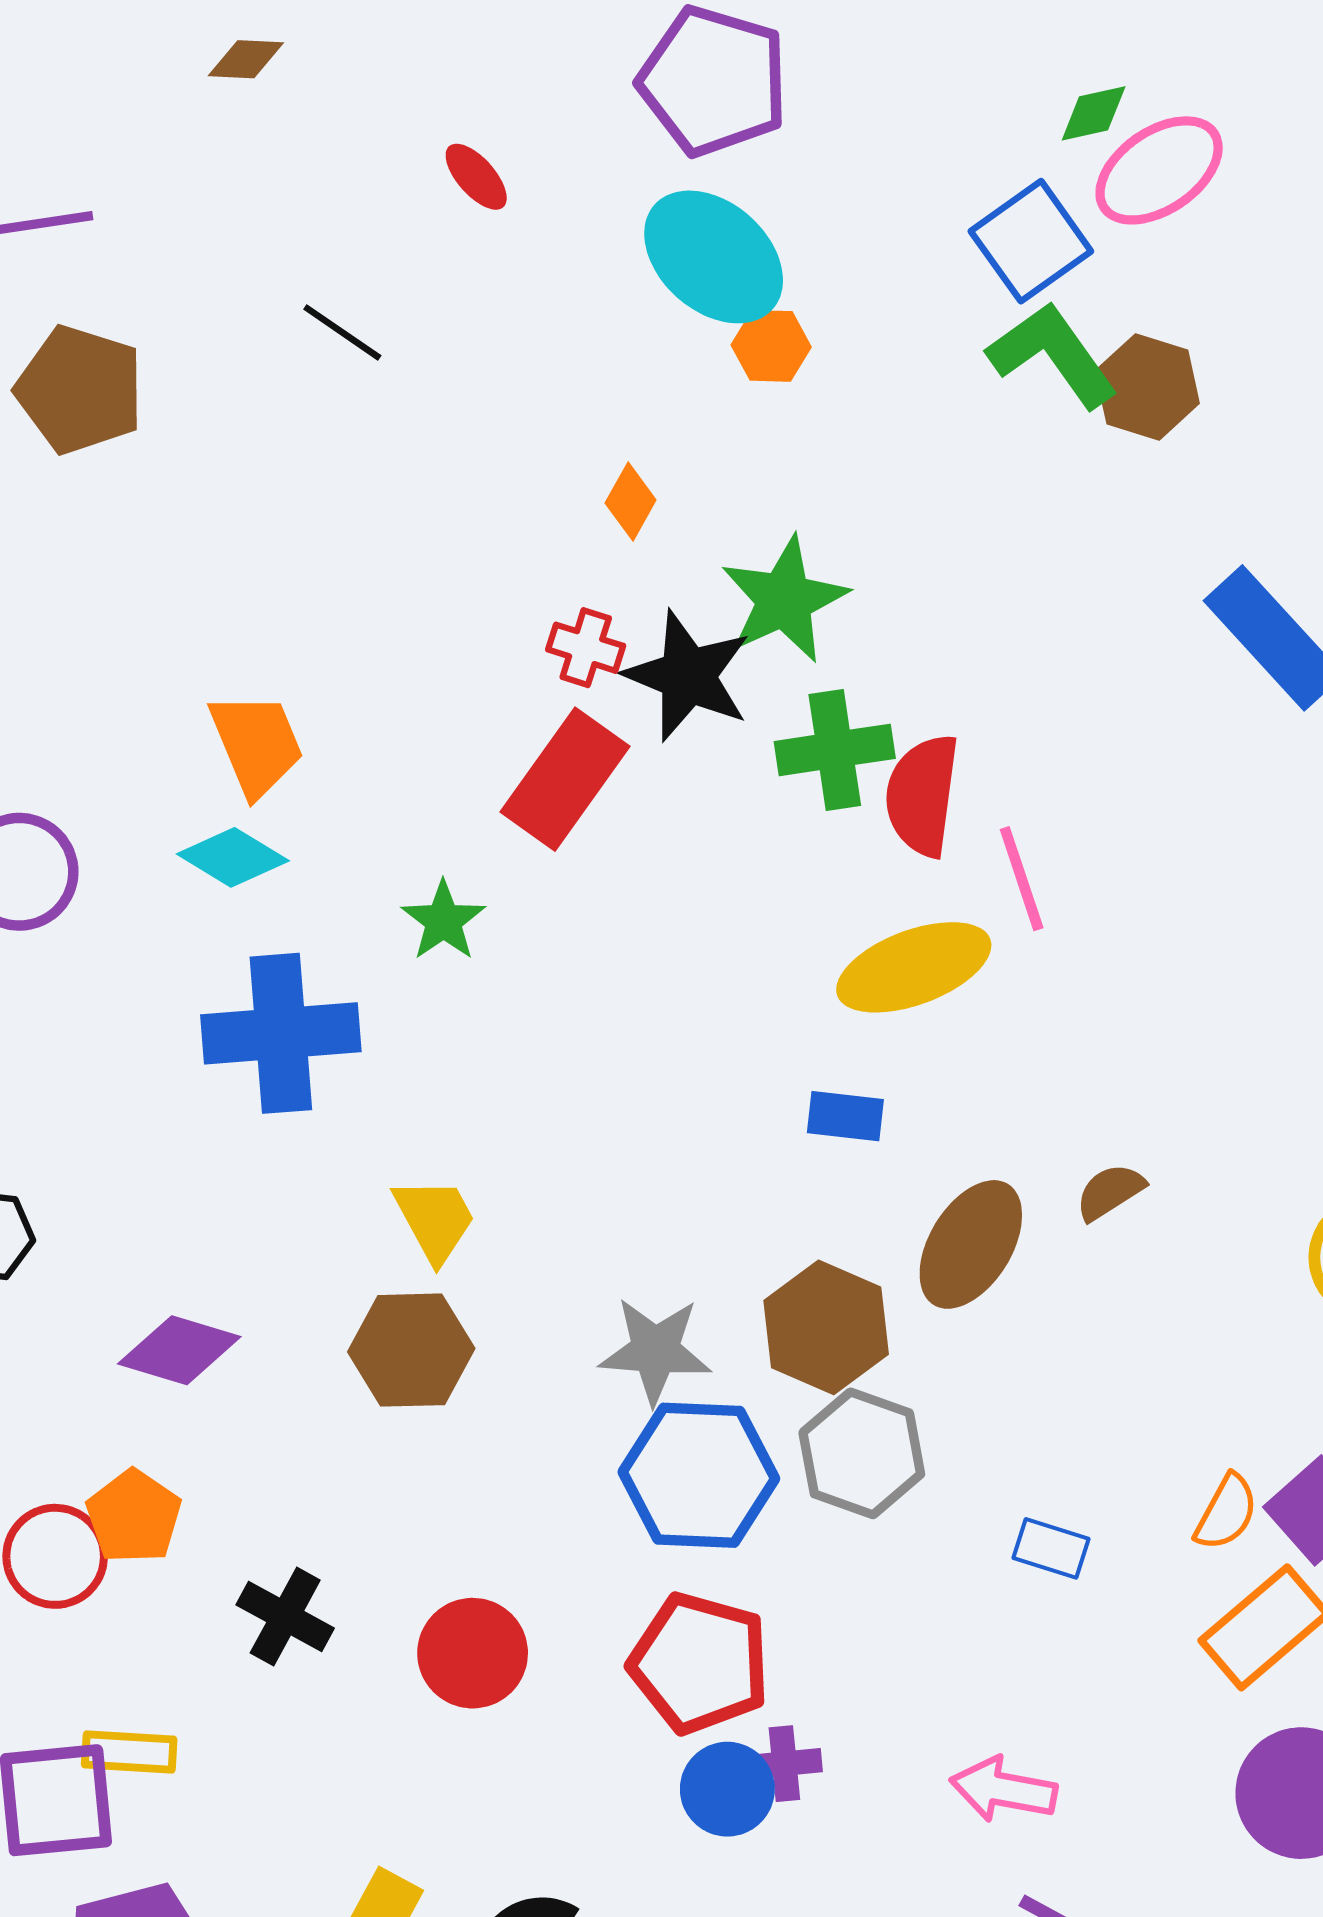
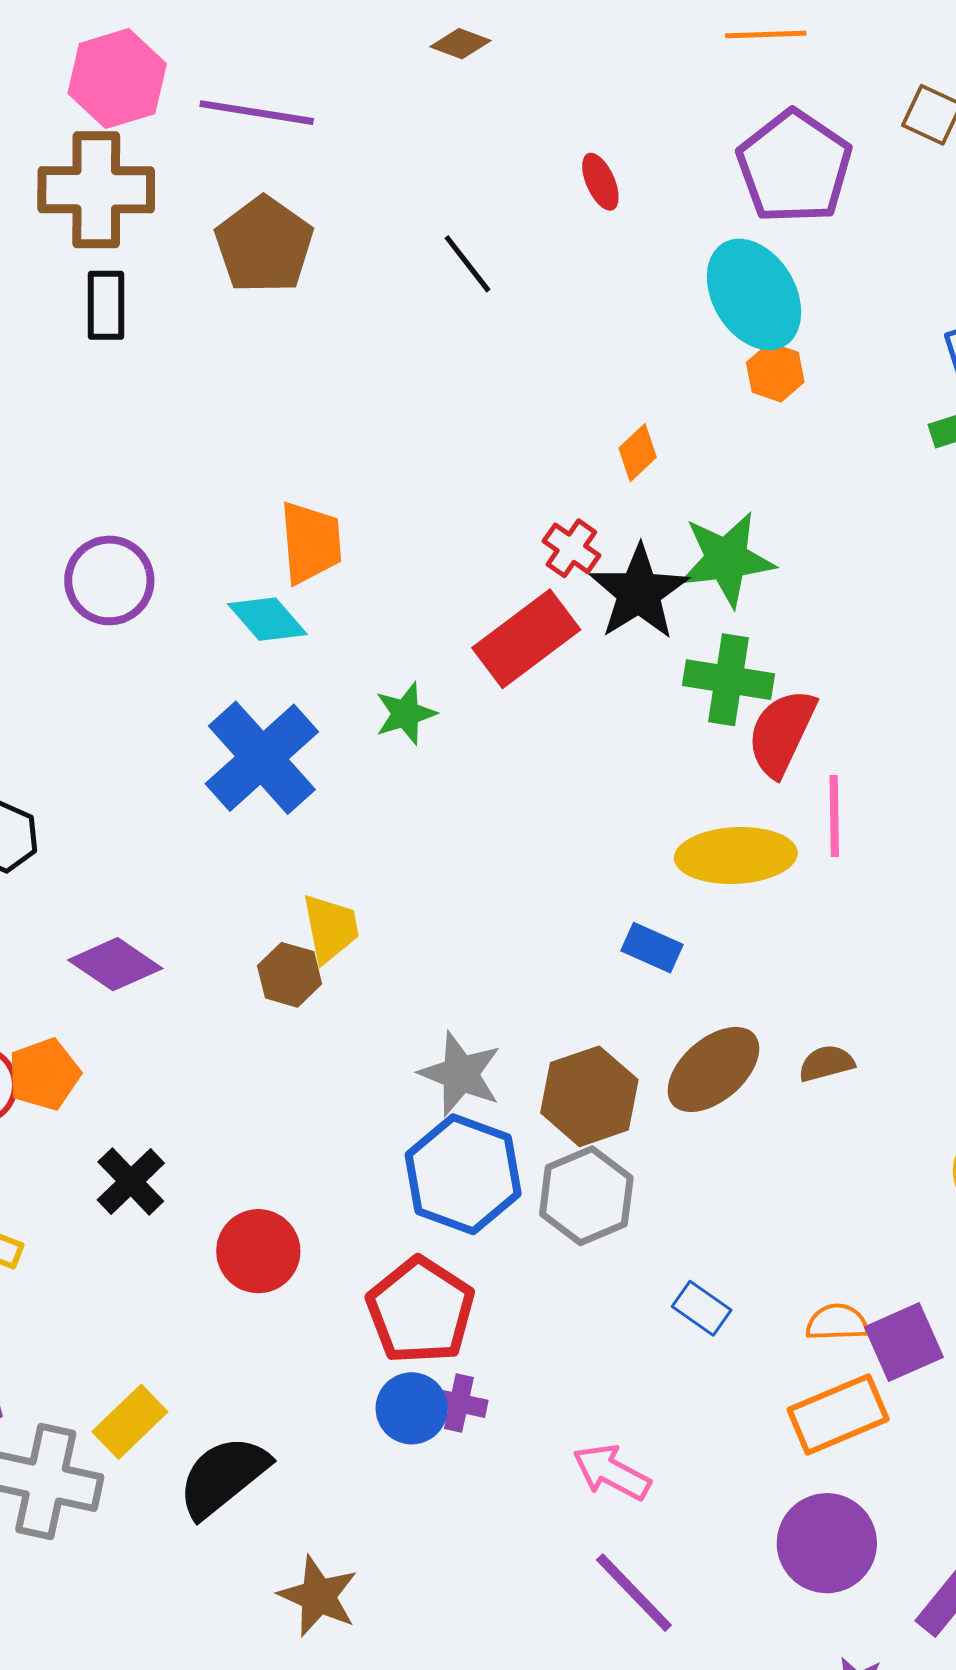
blue cross: (281, 1033) -> (262, 758), turned 35
brown hexagon: (411, 1350) -> (290, 975), moved, size x0.7
orange semicircle: (1226, 1512) -> (837, 1322), turned -138

